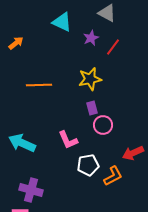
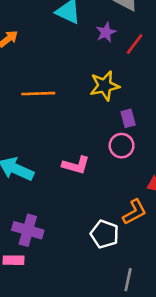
purple rectangle: (92, 108) -> (128, 118), moved
pink L-shape: (68, 140) -> (76, 165), turned -50
white pentagon: (88, 165) -> (105, 234), moved, turned 30

